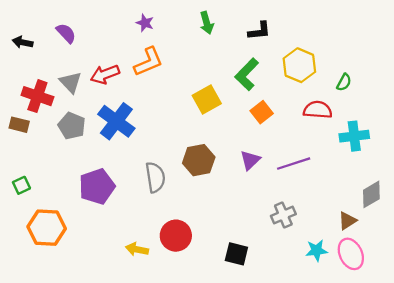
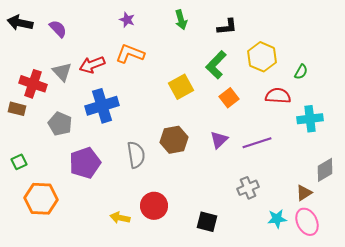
black arrow: (23, 42) -> (20, 23), moved, size x1.4
orange L-shape: (148, 62) -> (130, 54), turned -136
blue cross: (116, 121) -> (102, 106), turned 36
gray pentagon: (72, 126) -> (60, 124), moved

